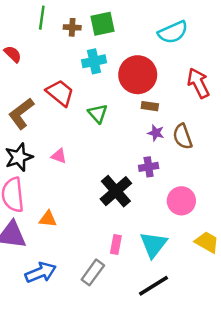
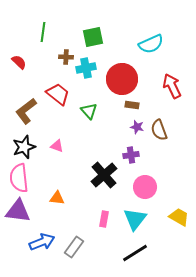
brown cross: (72, 27) -> (66, 57), moved
pink circle: (181, 201) -> (145, 187), moved
orange triangle: (48, 219) -> (57, 198), moved
gray rectangle: (93, 272) -> (74, 247), moved

